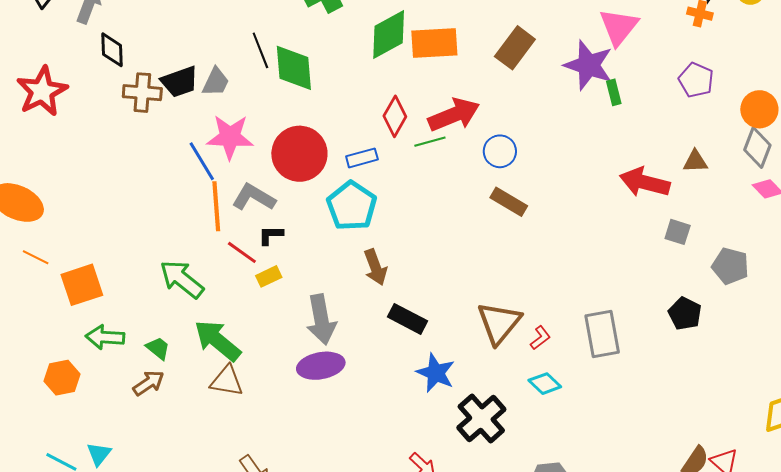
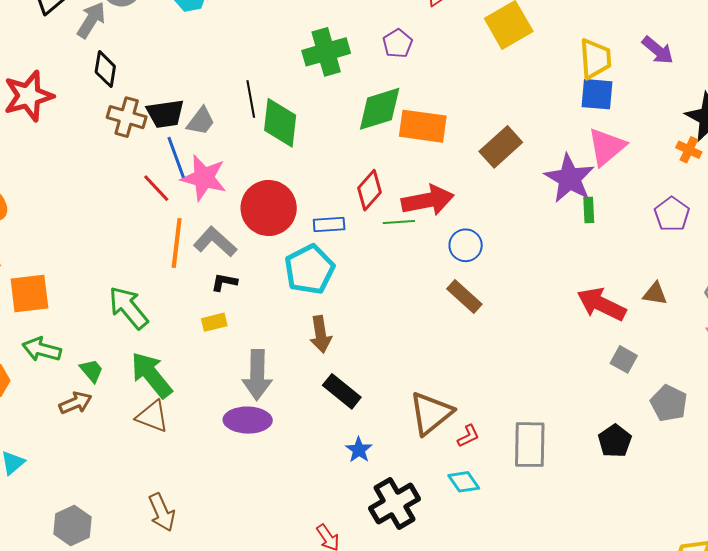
blue line: (202, 161) -> (176, 157), moved
red line: (242, 252) -> (156, 188), moved
blue star: (436, 373) -> (359, 450), size x0.7

